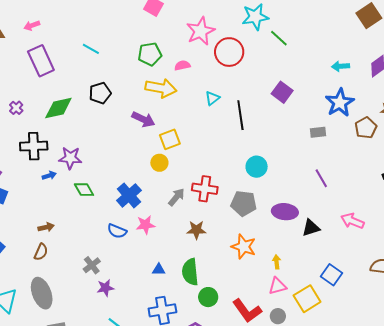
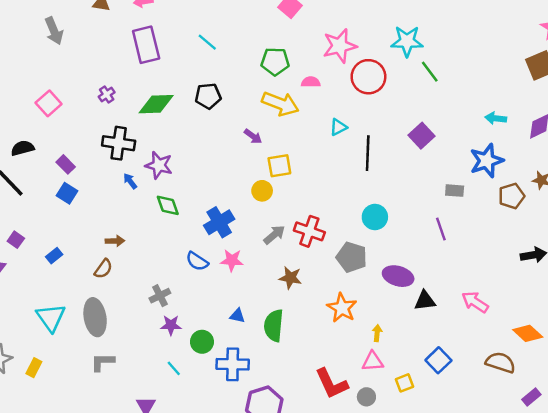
purple arrow: (143, 119) -> (253, 136), size x0.7
blue arrow: (49, 176) -> (130, 181), turned -120
purple line: (321, 178) -> (441, 229), moved
green circle: (208, 297) -> (202, 342), moved
yellow square: (307, 299) -> (405, 383), size x0.6

